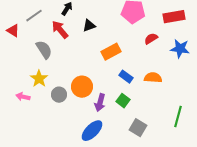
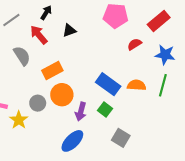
red rectangle: (174, 17) -> (159, 21), turned -30
orange rectangle: (111, 52) -> (52, 70), moved
blue rectangle: (126, 77) -> (108, 84), size x1.6
yellow star: (39, 79) -> (19, 120), moved
green line: (178, 117) -> (163, 85), moved

